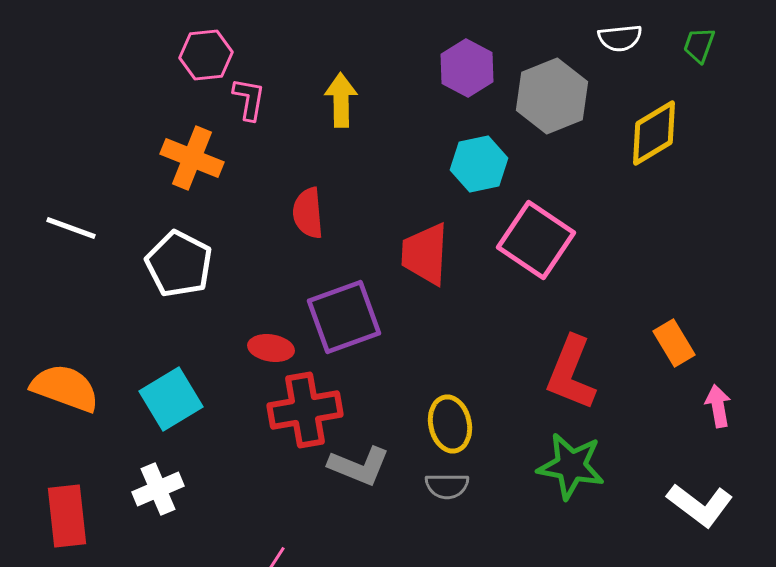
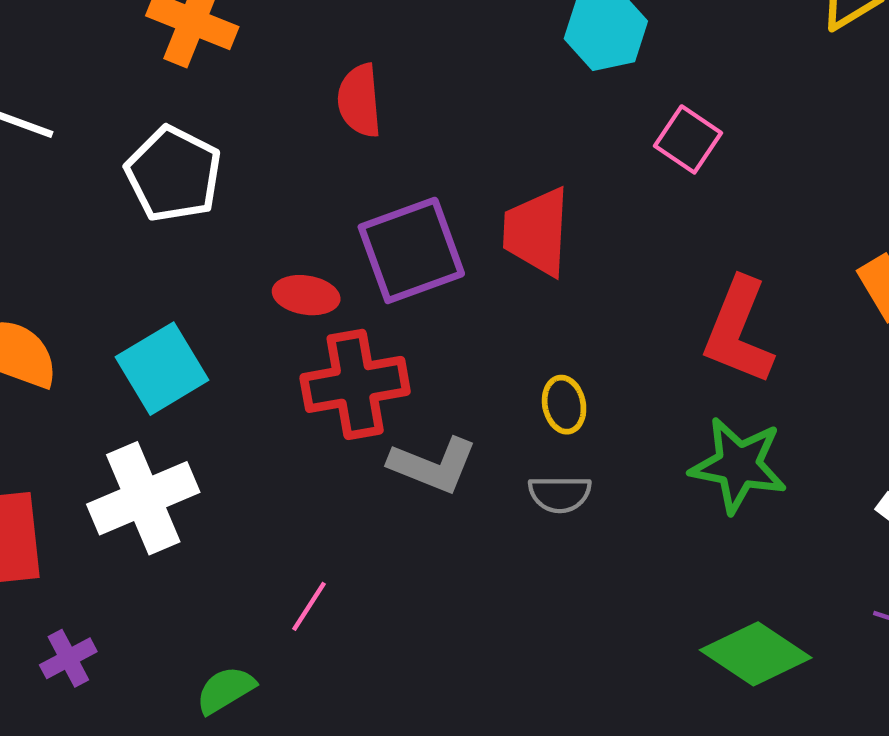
pink square: (536, 240) -> (688, 139), size x0.6
red trapezoid: (425, 254) -> (537, 232), moved
yellow ellipse: (450, 424) -> (564, 405), size x0.7
white cross: (158, 489) -> (143, 498), size x1.5

